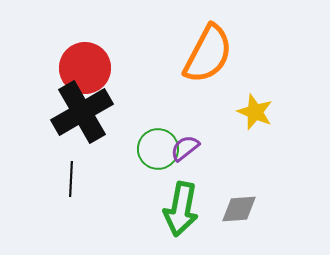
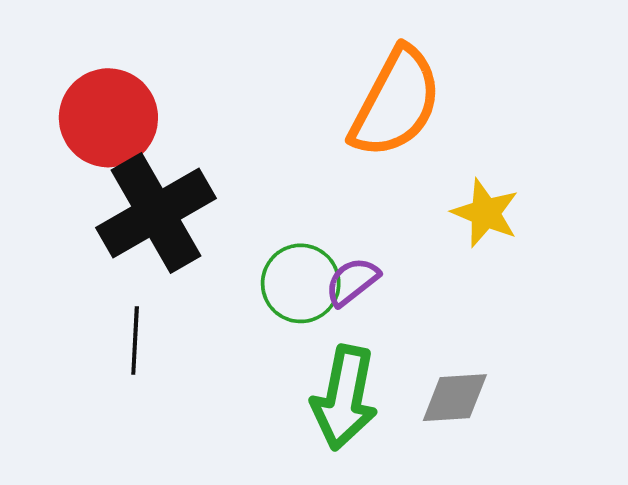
red circle: (85, 68) -> (108, 118), moved

